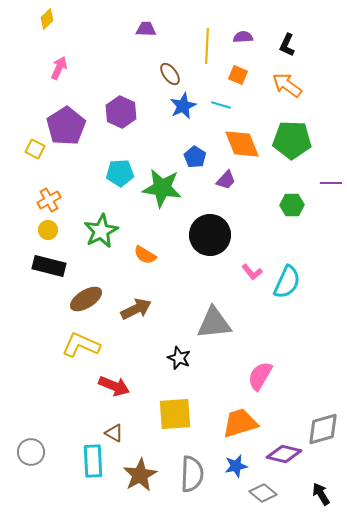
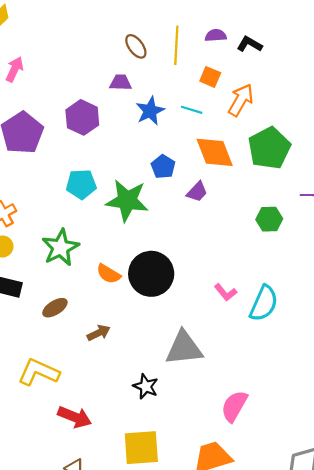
purple trapezoid: (146, 29) -> (121, 82), moved
black L-shape: (287, 45) -> (250, 44), moved, turned 95
brown ellipse: (170, 74) -> (136, 46), moved
orange arrow: (287, 85) -> (241, 100), moved, turned 84
green pentagon: (292, 140) -> (269, 148), turned -30
black circle: (210, 235) -> (151, 274), moved
brown ellipse: (86, 299) -> (55, 308), moved, size x0.7
brown arrow: (136, 309) -> (99, 333), size x0.7

